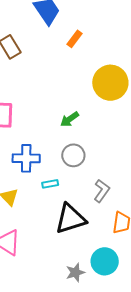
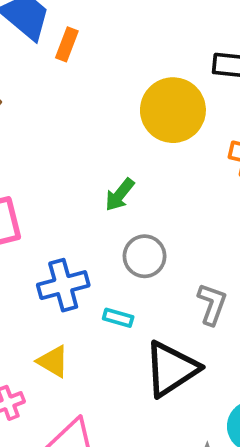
orange rectangle: (74, 39) -> (67, 44), moved
cyan rectangle: (50, 184) -> (118, 318), turned 42

